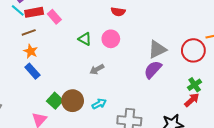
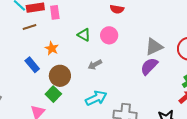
pink rectangle: (54, 17) -> (55, 12), turned 32
orange star: (31, 51) -> (52, 48), moved
brown circle: (73, 101) -> (60, 76), moved
cyan arrow: (99, 104) -> (96, 98), size x1.5

